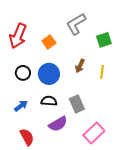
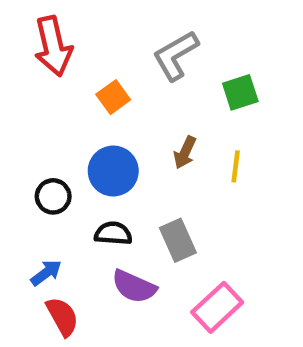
red arrow: (18, 36) -> (53, 46), moved, turned -35
black circle: (23, 73) -> (53, 196), moved
blue arrow: (21, 106) -> (46, 273), moved
purple semicircle: (58, 124) -> (134, 287), turned 54

